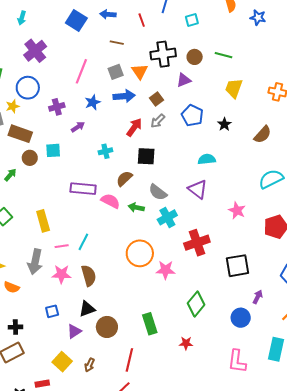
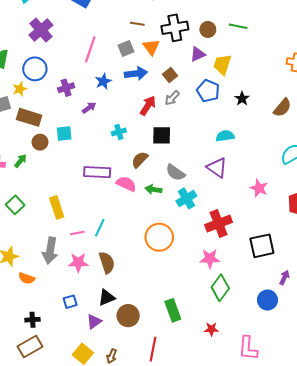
brown line: (117, 43) -> (137, 24), moved
yellow trapezoid: (234, 88) -> (222, 64), moved
pink star: (166, 270) -> (210, 259), moved
pink L-shape: (237, 361) -> (248, 348), moved

